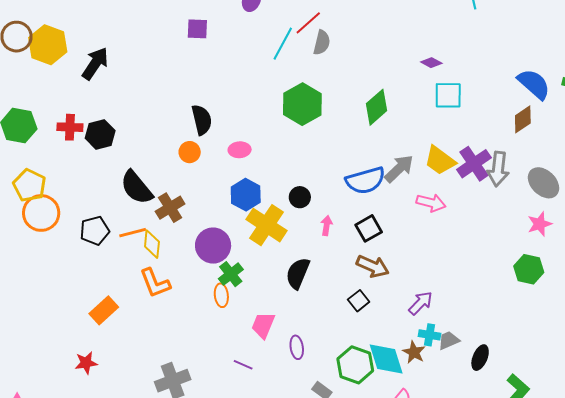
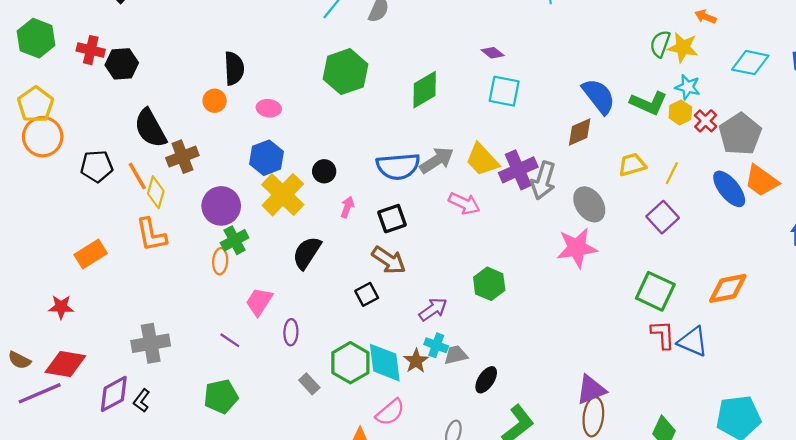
pink star: (540, 224) -> (577, 248), size x1.5
orange line: (133, 233) -> (137, 176), turned 64
green hexagon: (529, 269) -> (489, 284), moved

